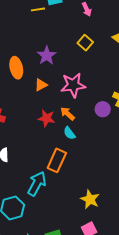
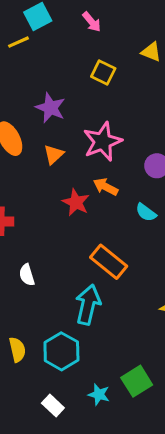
red star: (46, 118) -> (76, 202), turned 30
cyan semicircle: (69, 133) -> (146, 212), moved
orange rectangle: (57, 160) -> (109, 262), turned -60

